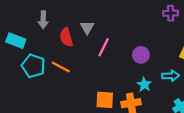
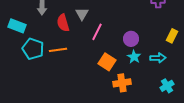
orange line: (61, 67) -> (58, 50), turned -36
cyan star: (144, 85) -> (134, 57), moved
orange square: (105, 100) -> (107, 62), moved, turned 30

